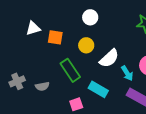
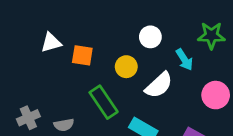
white circle: (90, 17) -> (150, 37), moved
cyan arrow: (127, 73) -> (184, 60), moved

